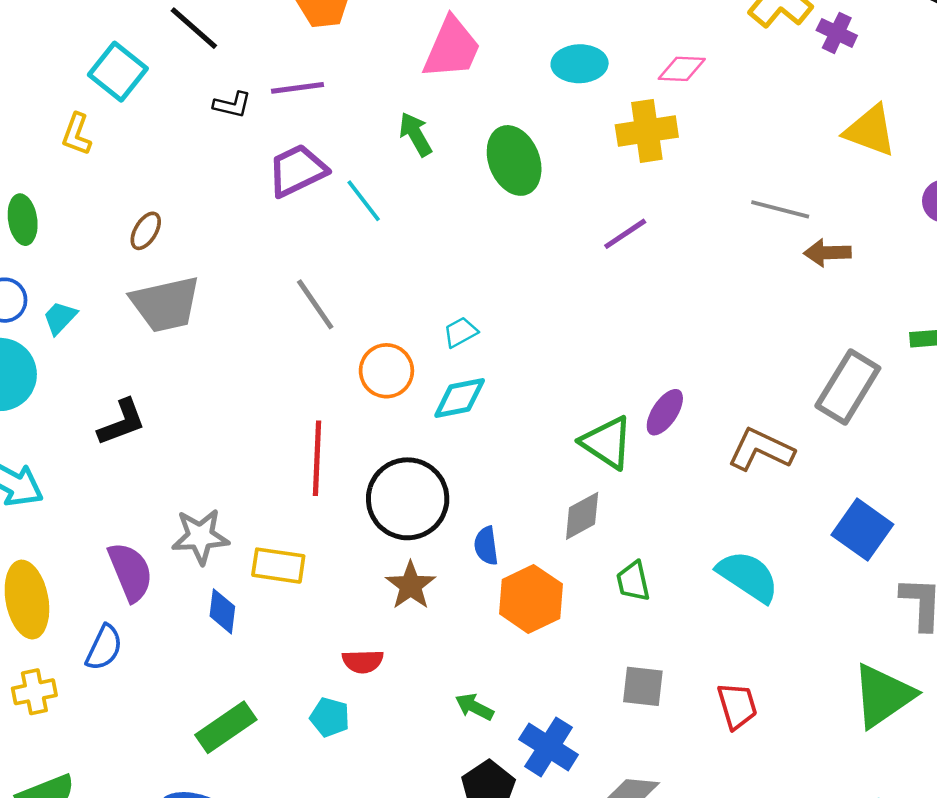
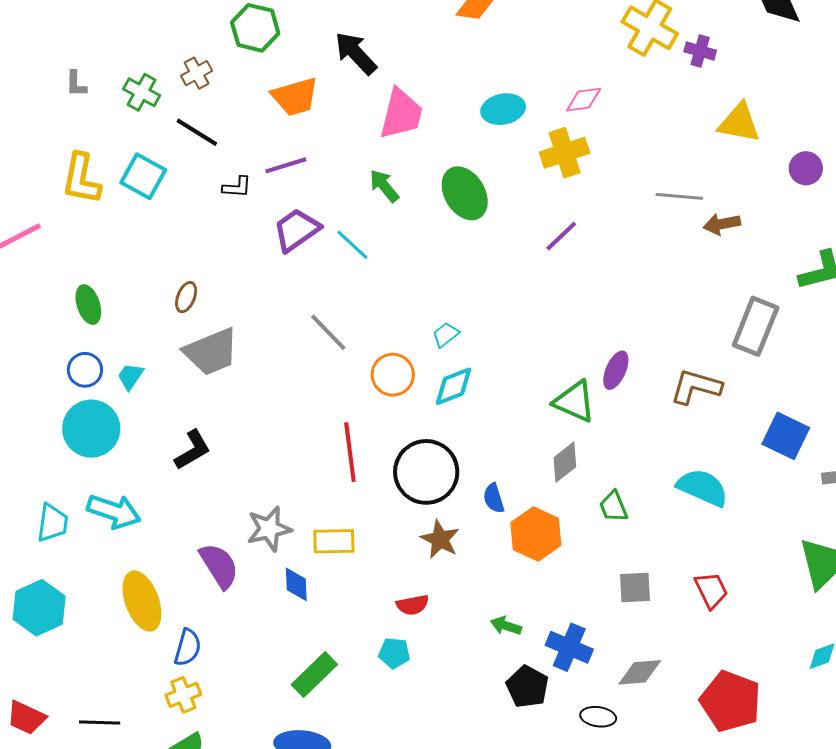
yellow L-shape: (77, 134) -> (81, 179), moved, size x1.6
blue semicircle: (104, 648) -> (188, 648), moved
yellow cross: (34, 692) -> (183, 695), moved

